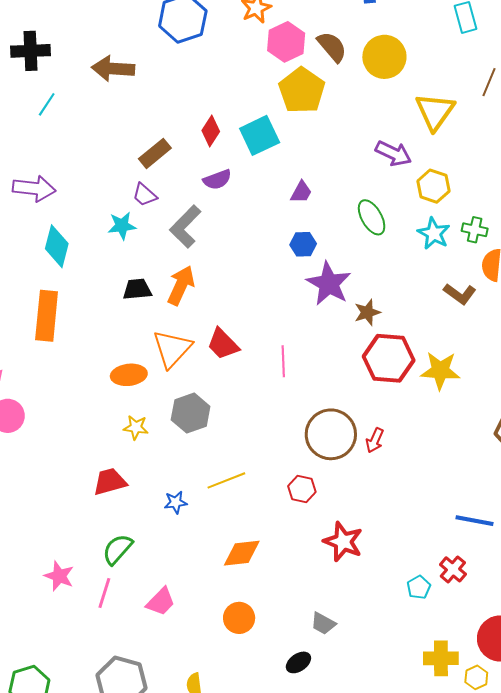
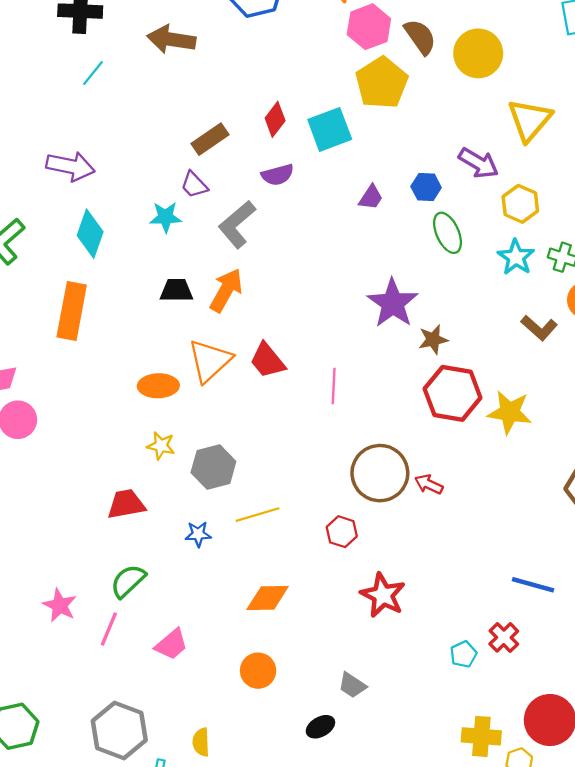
blue hexagon: (303, 244) -> (426, 187), moved
gray hexagon: (191, 413) -> (213, 467), moved
red arrow: (375, 440) -> (429, 484), turned 85

